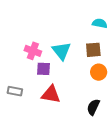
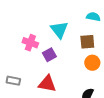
cyan triangle: (62, 51) -> (59, 30), moved
purple square: (43, 69) -> (49, 55), moved, turned -32

